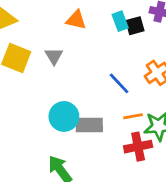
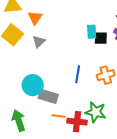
orange triangle: (76, 20) -> (35, 18), moved, turned 35
blue line: (119, 83) -> (78, 74), turned 36
orange line: (133, 116) -> (59, 116), moved

